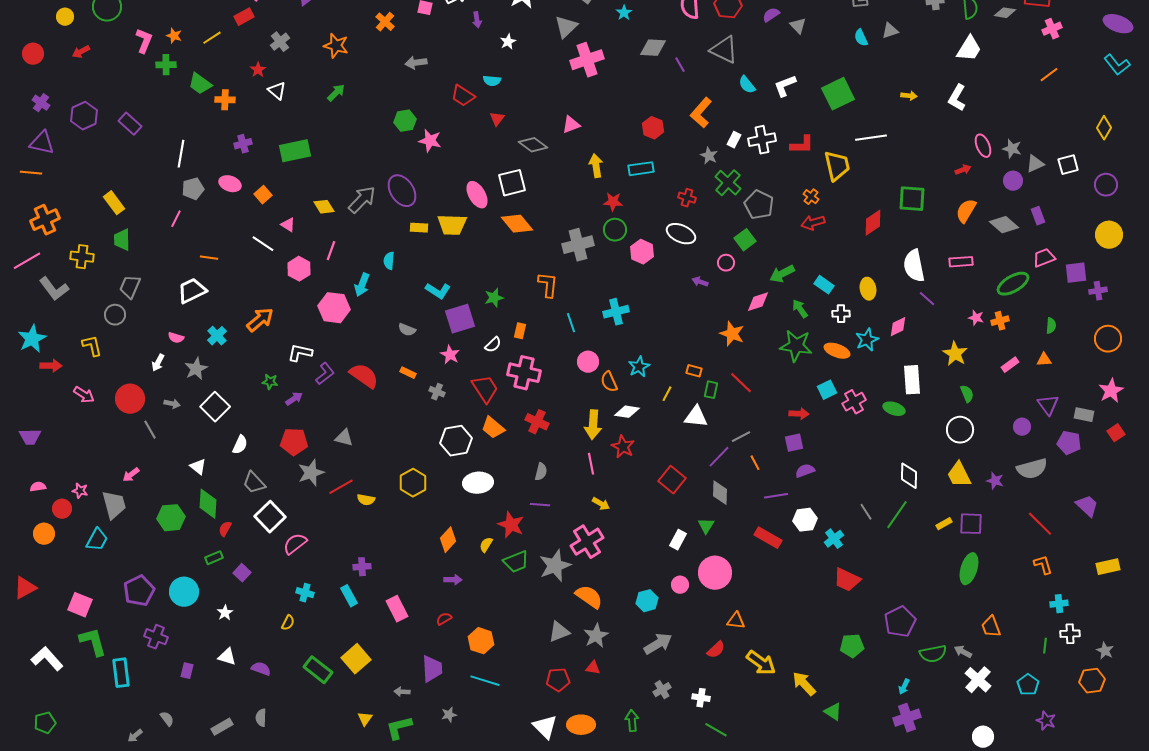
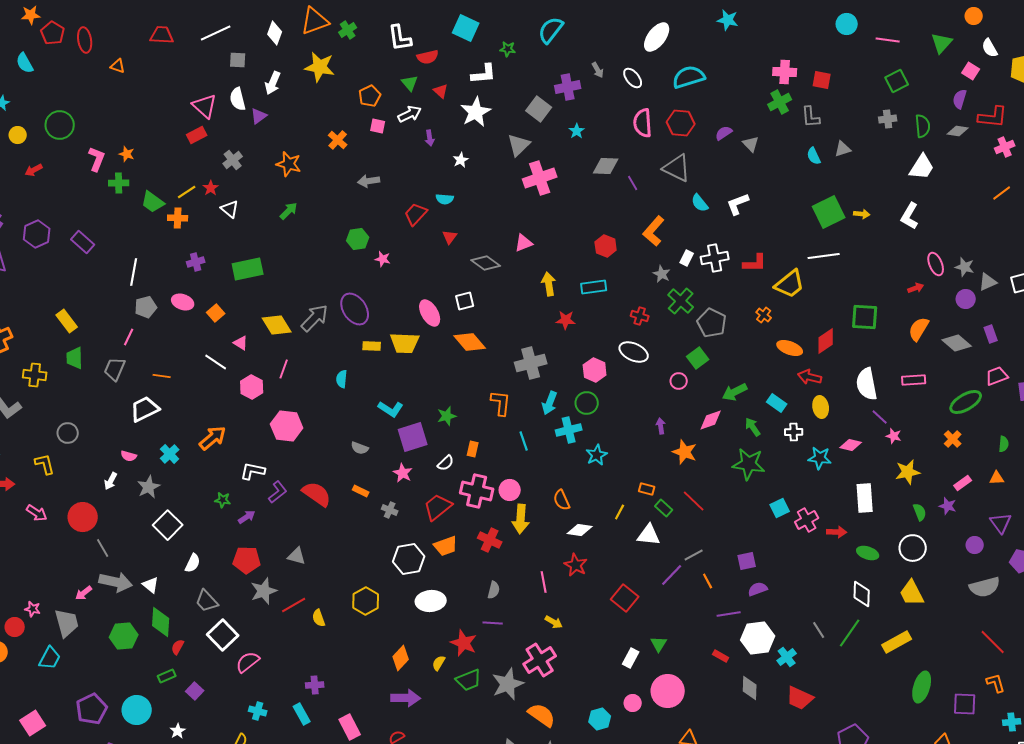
yellow line: (212, 38) -> (187, 192), moved
green square: (838, 94) -> (829, 212), moved
red trapezoid: (463, 96) -> (416, 214), turned 100
pink star: (430, 141) -> (383, 259), size x0.7
yellow trapezoid: (837, 166) -> (790, 284), turned 64
white square: (512, 183) -> (465, 301), size x0.7
yellow diamond: (324, 207) -> (277, 325), size x1.4
red arrow: (813, 223) -> (810, 377), moved, turned 30
green circle: (615, 230) -> (587, 403), moved
purple arrow: (700, 282) -> (661, 426), moved, turned 63
cyan arrow: (362, 285) -> (550, 403), moved
gray trapezoid: (130, 287) -> (115, 369), moved
pink star: (976, 318) -> (894, 436), moved
orange cross: (1000, 321) -> (953, 439), turned -30
pink diamond: (898, 327) -> (851, 445), turned 40
cyan star: (867, 340) -> (820, 458), turned 30
orange ellipse: (837, 351) -> (790, 348), moved
yellow star: (955, 354) -> (908, 472), turned 30
pink circle: (588, 362) -> (510, 490), moved
cyan star: (639, 367) -> (597, 455), moved
red trapezoid: (485, 389) -> (438, 507), turned -96
green rectangle: (711, 390) -> (664, 508), turned -60
gray arrow: (172, 404) -> (116, 582), moved, size x2.0
green ellipse: (894, 409) -> (868, 553), moved
red arrow: (799, 414) -> (837, 532), moved
yellow arrow: (593, 425) -> (521, 519), moved
orange trapezoid: (493, 428) -> (446, 546), turned -60
purple star: (995, 481) -> (948, 506), moved
gray diamond: (720, 493) -> (750, 688), moved
yellow semicircle: (366, 500) -> (319, 618), turned 60
white hexagon: (805, 520) -> (758, 638), size x1.4
yellow rectangle: (944, 524) -> (897, 642), size x1.8
purple square: (971, 524) -> (965, 704), moved
red rectangle: (768, 538) -> (721, 656), size x0.6
purple arrow: (453, 580) -> (406, 698), size x1.6
pink square: (80, 605) -> (33, 723), turned 35

